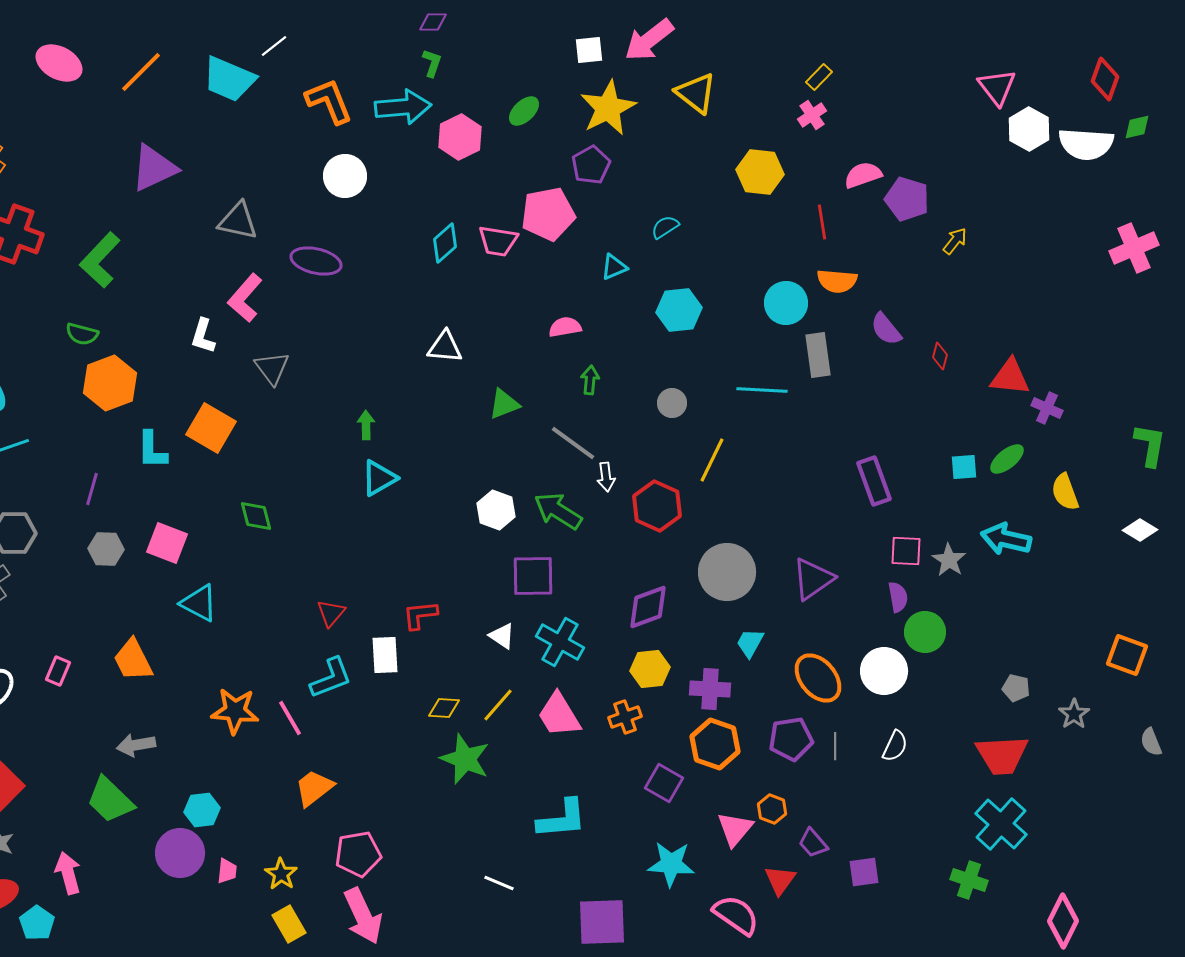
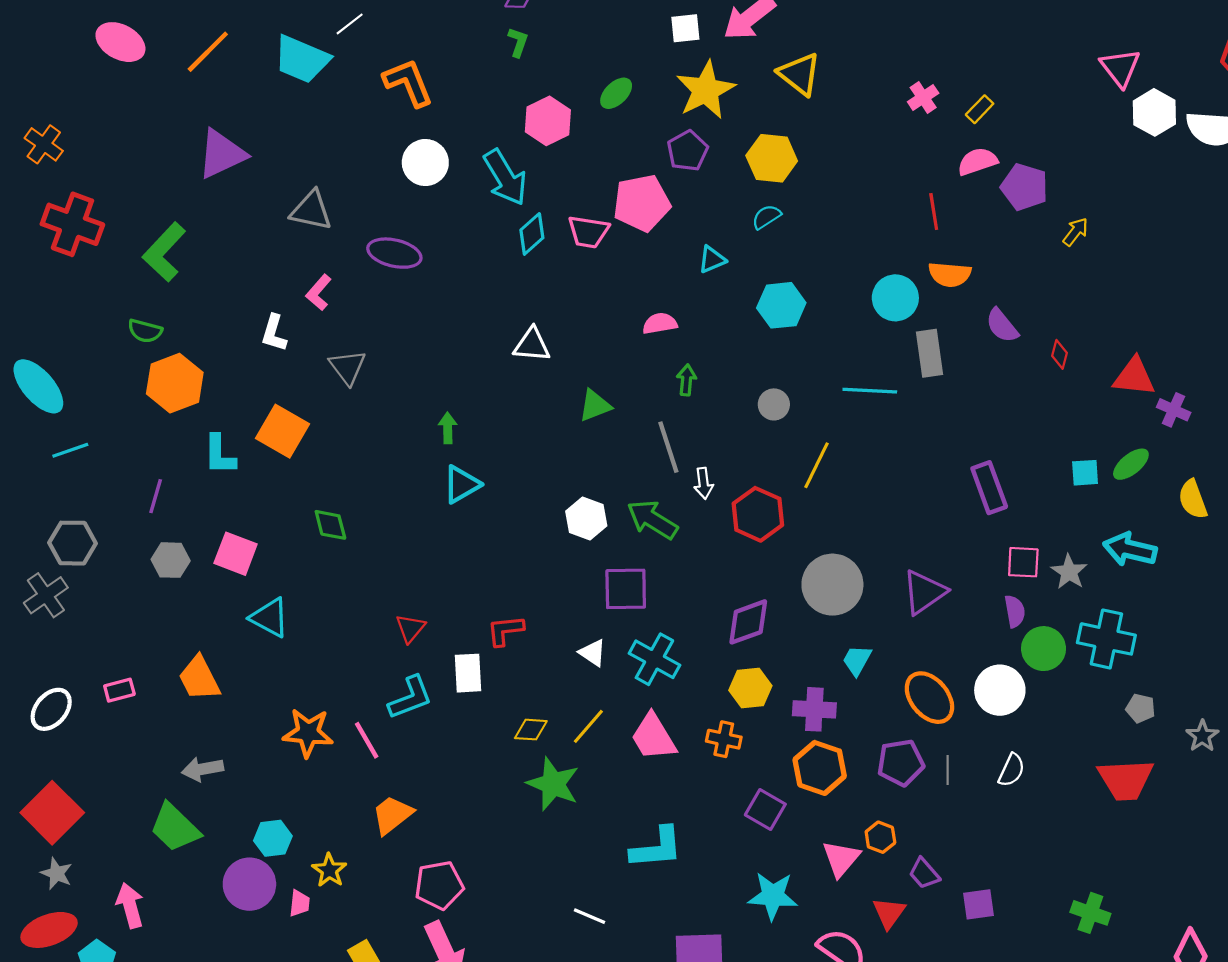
yellow rectangle: (819, 77) -> (980, 109), moved
cyan arrow: (403, 107) -> (505, 177), moved, turned 64
yellow hexagon: (760, 172) -> (772, 158), moved
pink L-shape: (245, 298) -> (319, 293), size x0.7
gray line: (573, 443) -> (668, 447), turned 36
pink rectangle: (58, 671) -> (119, 690), turned 52
orange cross: (625, 717) -> (724, 739), turned 32
cyan cross: (1001, 824) -> (1106, 639), moved, turned -30
yellow star: (281, 874) -> (329, 870), moved

